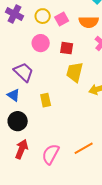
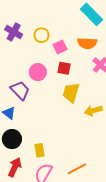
pink square: (62, 19) -> (60, 47), moved
pink circle: (41, 43) -> (38, 72), moved
yellow rectangle: (46, 100) -> (39, 150), moved

